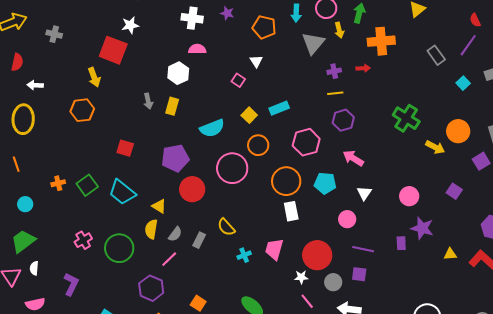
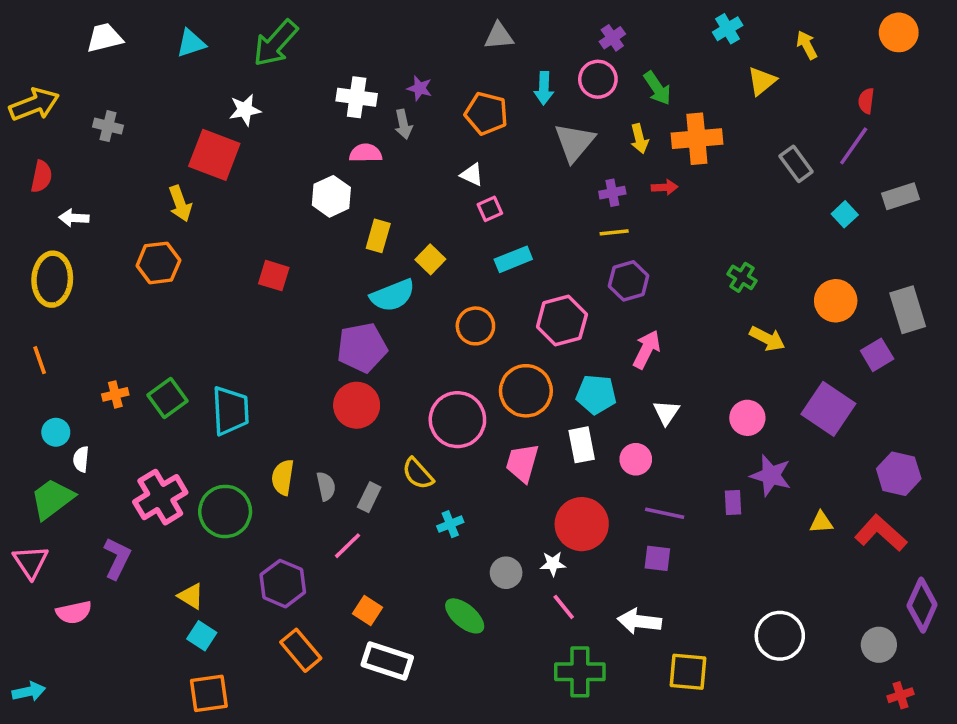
green arrow: (359, 13) -> (657, 88), turned 132
red semicircle: (475, 20) -> (866, 101), turned 32
yellow arrow: (339, 30) -> (639, 139), moved
white triangle: (256, 61) -> (472, 175), turned -32
pink square: (238, 80) -> (490, 209), moved, turned 32
gray arrow: (148, 101) -> (403, 124), moved
yellow rectangle: (172, 106) -> (378, 236), moved
yellow square: (249, 115) -> (430, 259), moved
green cross: (406, 118) -> (742, 277), size x0.6
yellow arrow: (435, 147) -> (767, 339), moved
red square: (125, 148) -> (274, 276), moved
purple pentagon: (175, 158) -> (362, 348), moved
pink arrow: (353, 158) -> (647, 349), turned 85
pink circle: (232, 168) -> (457, 420), moved
purple square: (454, 191) -> (828, 409), size x1.8
cyan trapezoid: (122, 192) -> (231, 411), turned -132
yellow triangle: (159, 206) -> (191, 596), moved
white rectangle: (291, 211) -> (582, 445), moved
gray semicircle: (175, 234) -> (326, 486), turned -49
pink cross: (83, 240) -> (160, 497), size x1.6
pink trapezoid: (274, 249) -> (522, 463), moved
pink line: (169, 259) -> (348, 546), moved
white semicircle: (34, 268) -> (81, 459), moved
gray circle: (333, 282) -> (506, 573), moved
purple L-shape: (71, 284) -> (117, 558), moved

